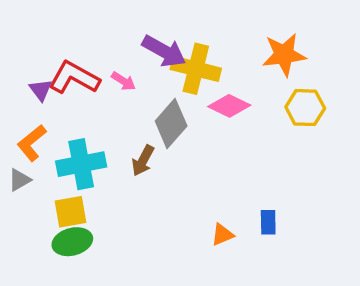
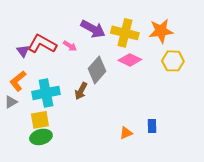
yellow cross: (196, 69) -> (125, 33), moved

